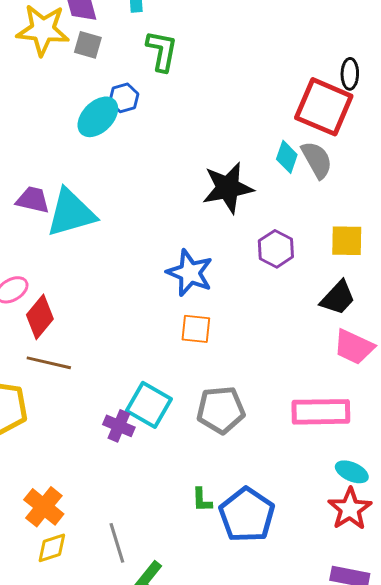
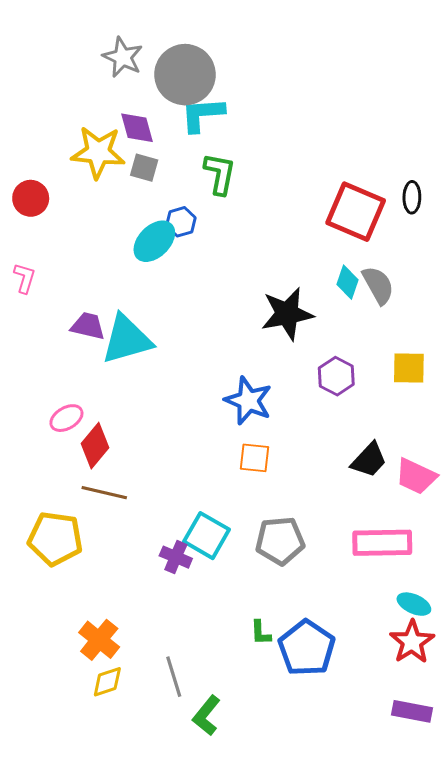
red square: (324, 107) -> (356, 212), moved
black trapezoid: (338, 298) -> (369, 460), moved

